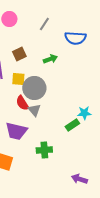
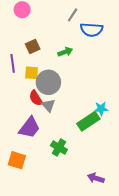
gray line: (44, 24) -> (73, 15), moved
green rectangle: (72, 125) -> (88, 121), size x1.5
purple trapezoid: (16, 131) -> (29, 128), turned -65
green cross: (44, 150) -> (59, 148), turned 35

